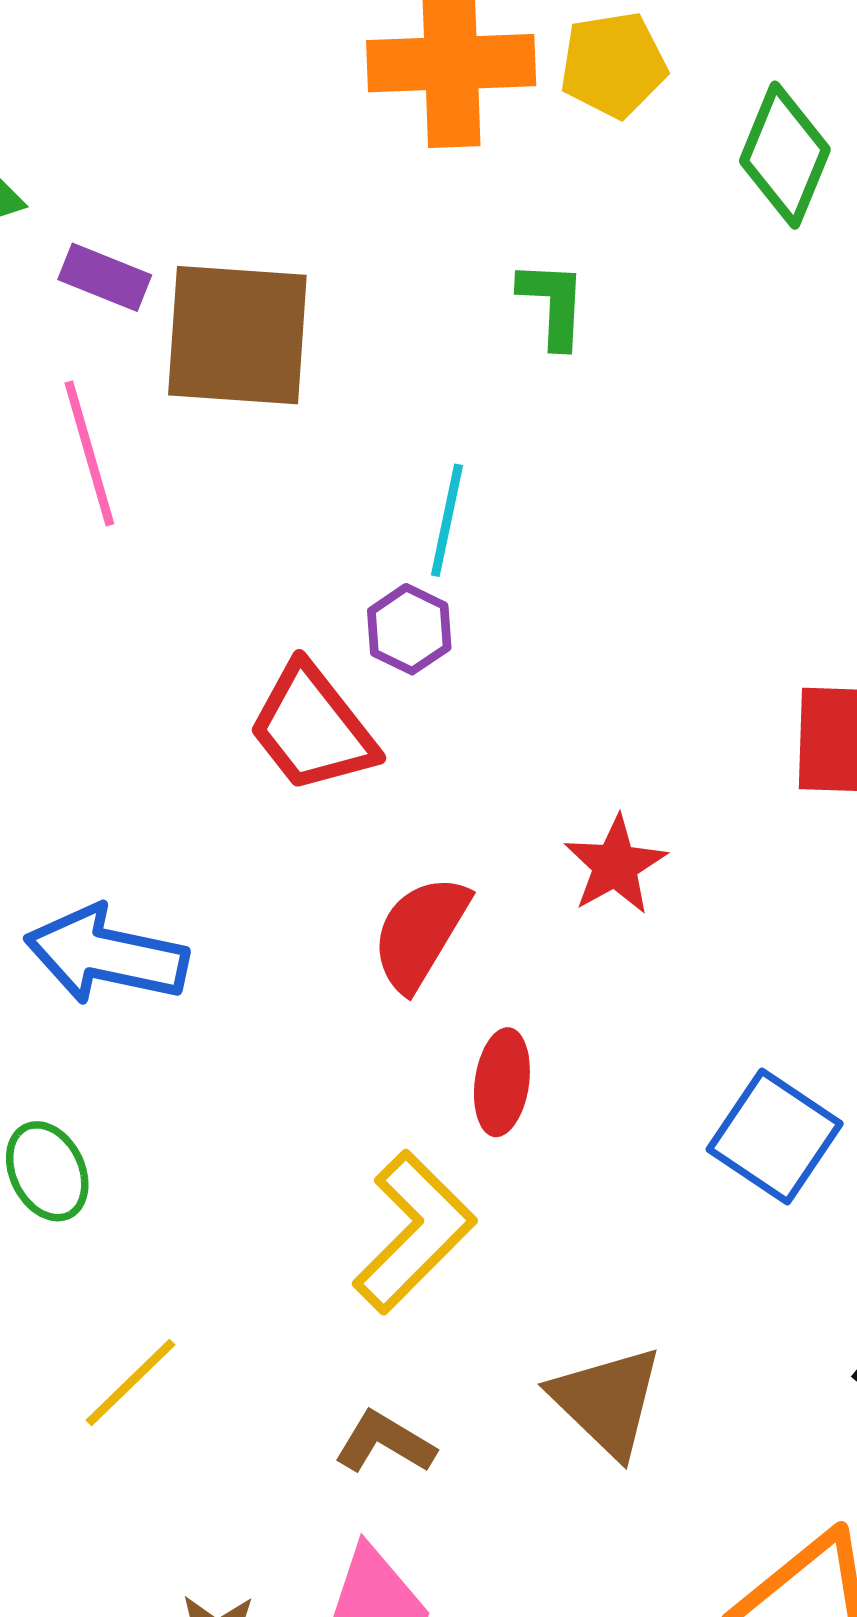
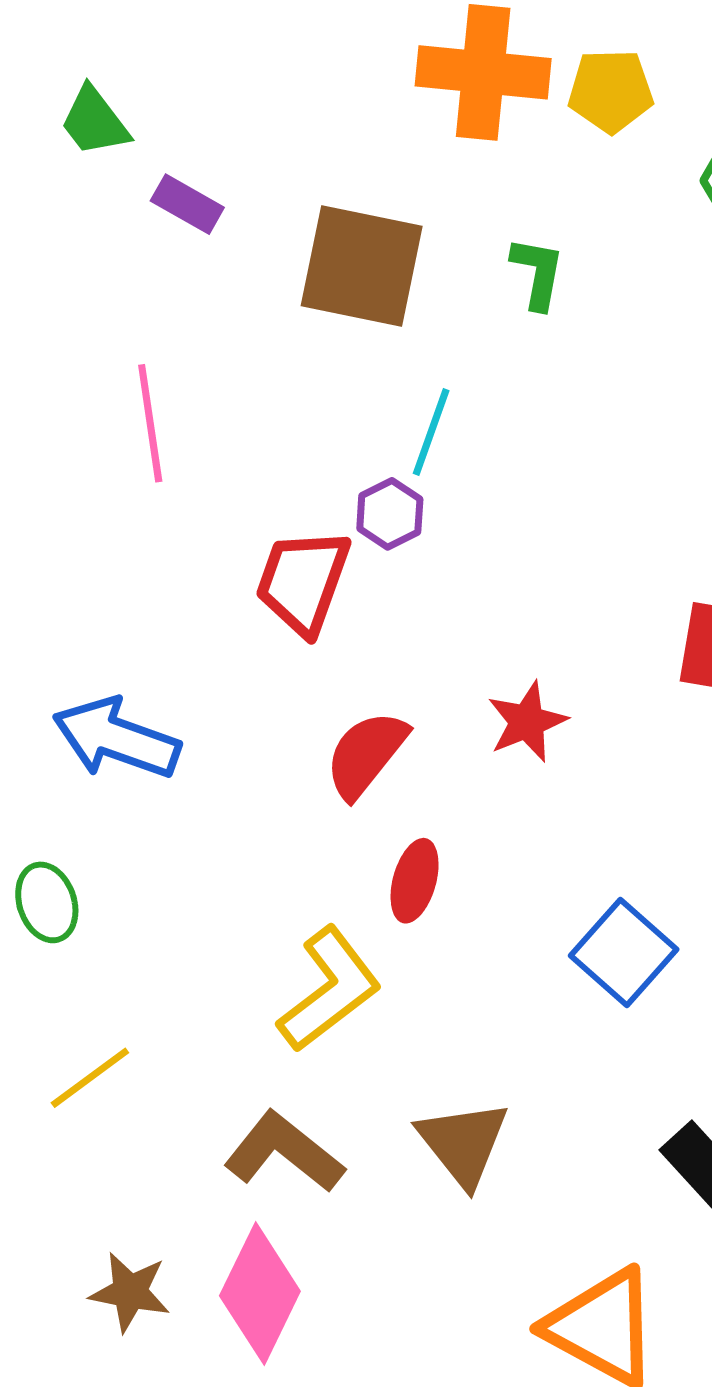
brown square: (237, 335) -> (362, 266), moved
pink line: (89, 453) -> (150, 423), moved
red trapezoid: (312, 728) -> (303, 581), turned 50
brown L-shape: (385, 1443) -> (284, 1152), size x1.5

